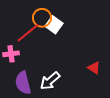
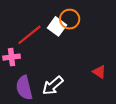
orange circle: (42, 18) -> (70, 19), moved

